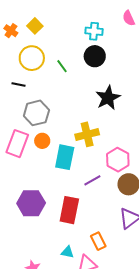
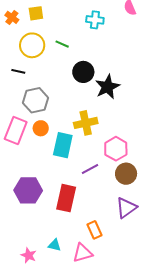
yellow square: (35, 26) -> (36, 13), turned 35
black circle: (95, 56) -> (83, 72), moved
green line: (62, 66) -> (62, 44), moved, turned -32
cyan triangle: (68, 252) -> (55, 245), moved

